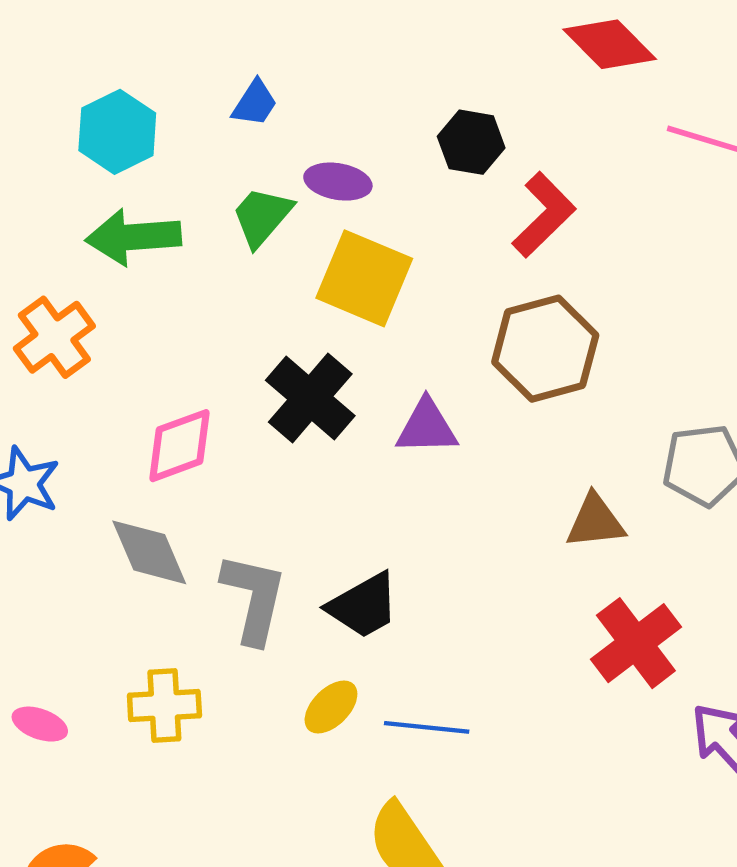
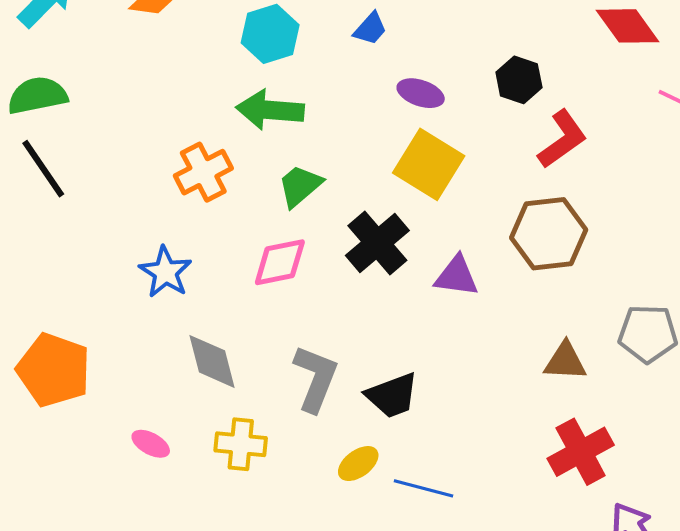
green trapezoid: (262, 217) -> (300, 186), moved
gray diamond: (149, 552) -> (212, 361), moved

